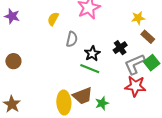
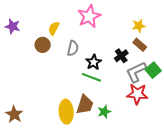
brown rectangle: (148, 37) -> (140, 45), moved
brown circle: (13, 61) -> (43, 45), moved
brown trapezoid: (83, 96) -> (85, 105), turned -50

